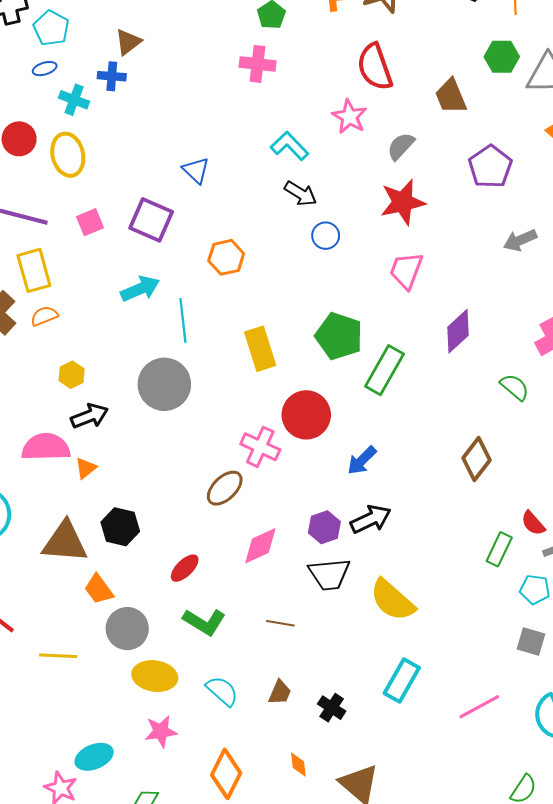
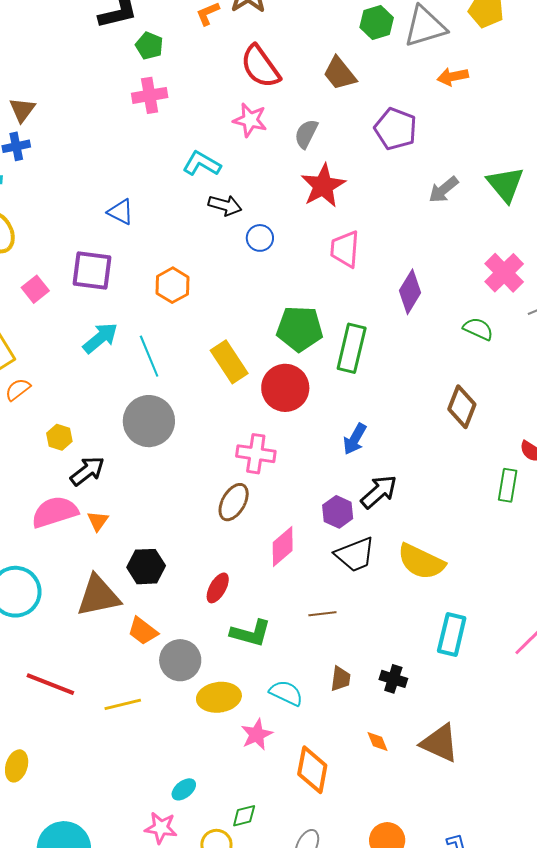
red circle: (306, 415) -> (285, 388), moved
pink star: (161, 731) -> (257, 734), moved
cyan ellipse: (94, 757) -> (184, 789), size x0.7

